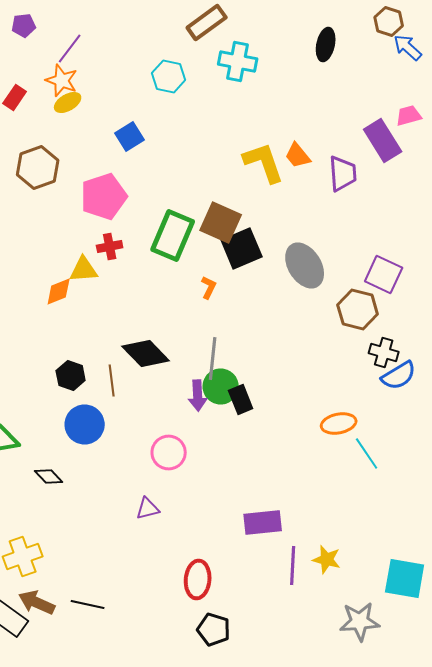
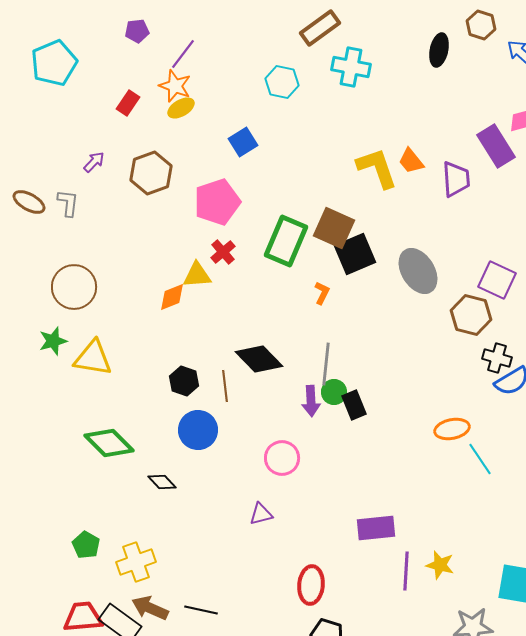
brown hexagon: (389, 22) -> (481, 25), moved
red cross: (110, 246) -> (223, 252), turned -30
green circle: (221, 386) -> (334, 392), size x0.7

